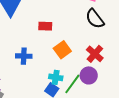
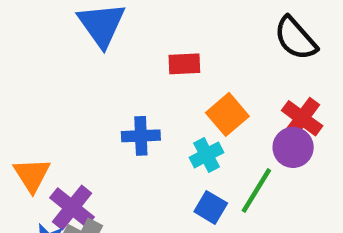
purple circle: (89, 75) -> (293, 147), moved
cyan cross: (56, 77) -> (206, 155), moved, turned -32

